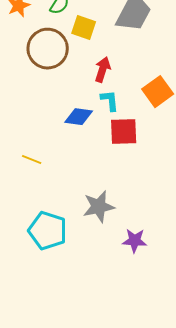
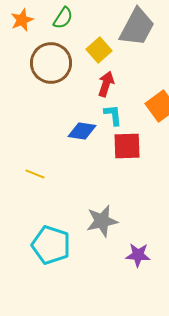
yellow square: (84, 28) -> (99, 50), moved, turned 30

